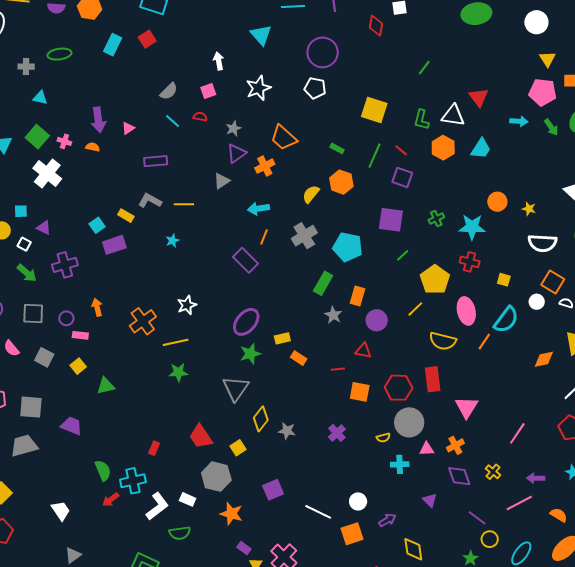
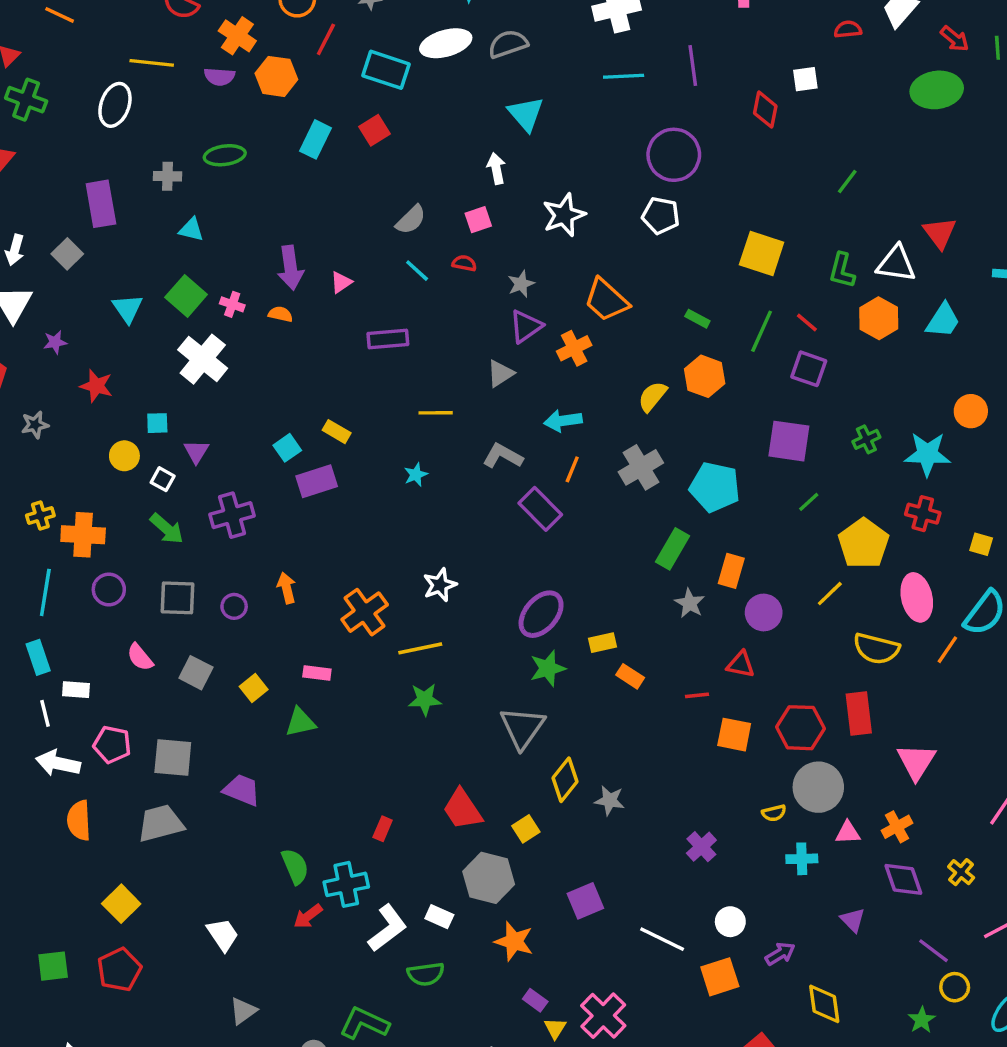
cyan triangle: (261, 35) -> (526, 114), moved
gray L-shape: (150, 201) -> (503, 456), moved
purple triangle: (44, 228) -> (196, 452), turned 35
pink rectangle: (80, 335) -> (317, 673), moved
purple cross: (337, 433) -> (701, 847), moved

